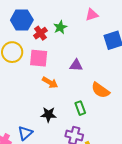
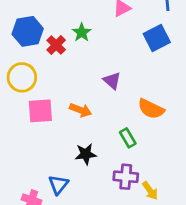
pink square: (39, 58) -> (40, 111), moved
purple triangle: (76, 65) -> (112, 81), turned 48

